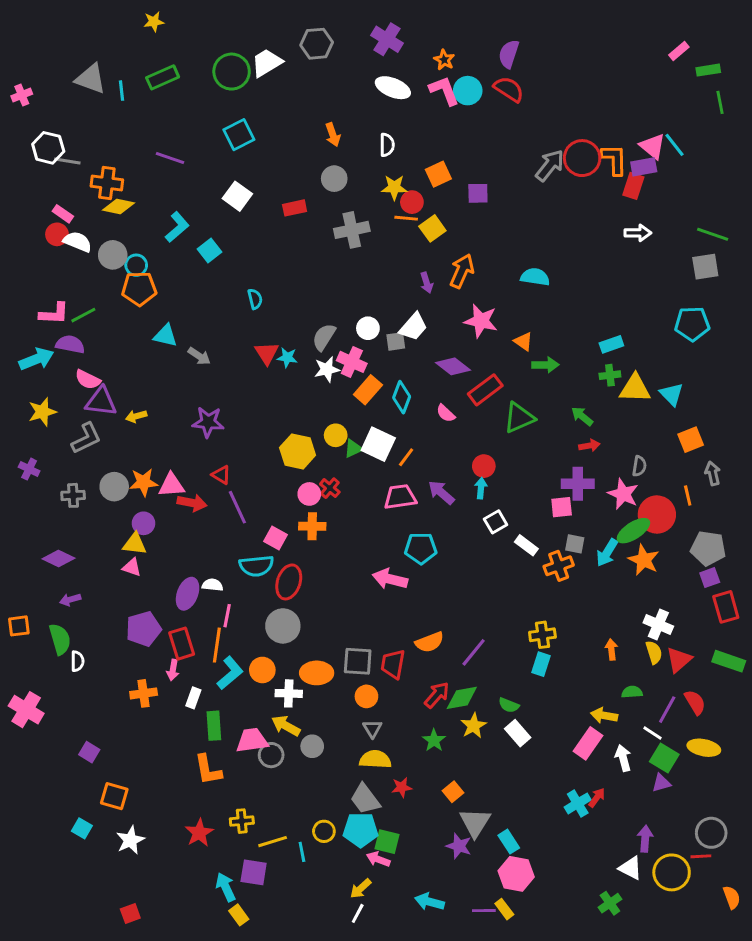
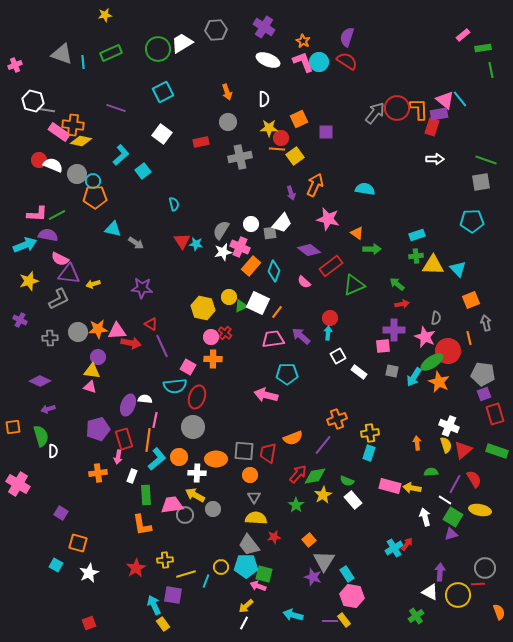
pink rectangle: (63, 214) -> (59, 132), moved, size x1.5
orange cross: (559, 566) -> (337, 419), moved
pink rectangle: (588, 743) -> (390, 486), moved, turned 70
cyan line: (302, 852) -> (206, 581), turned 32

